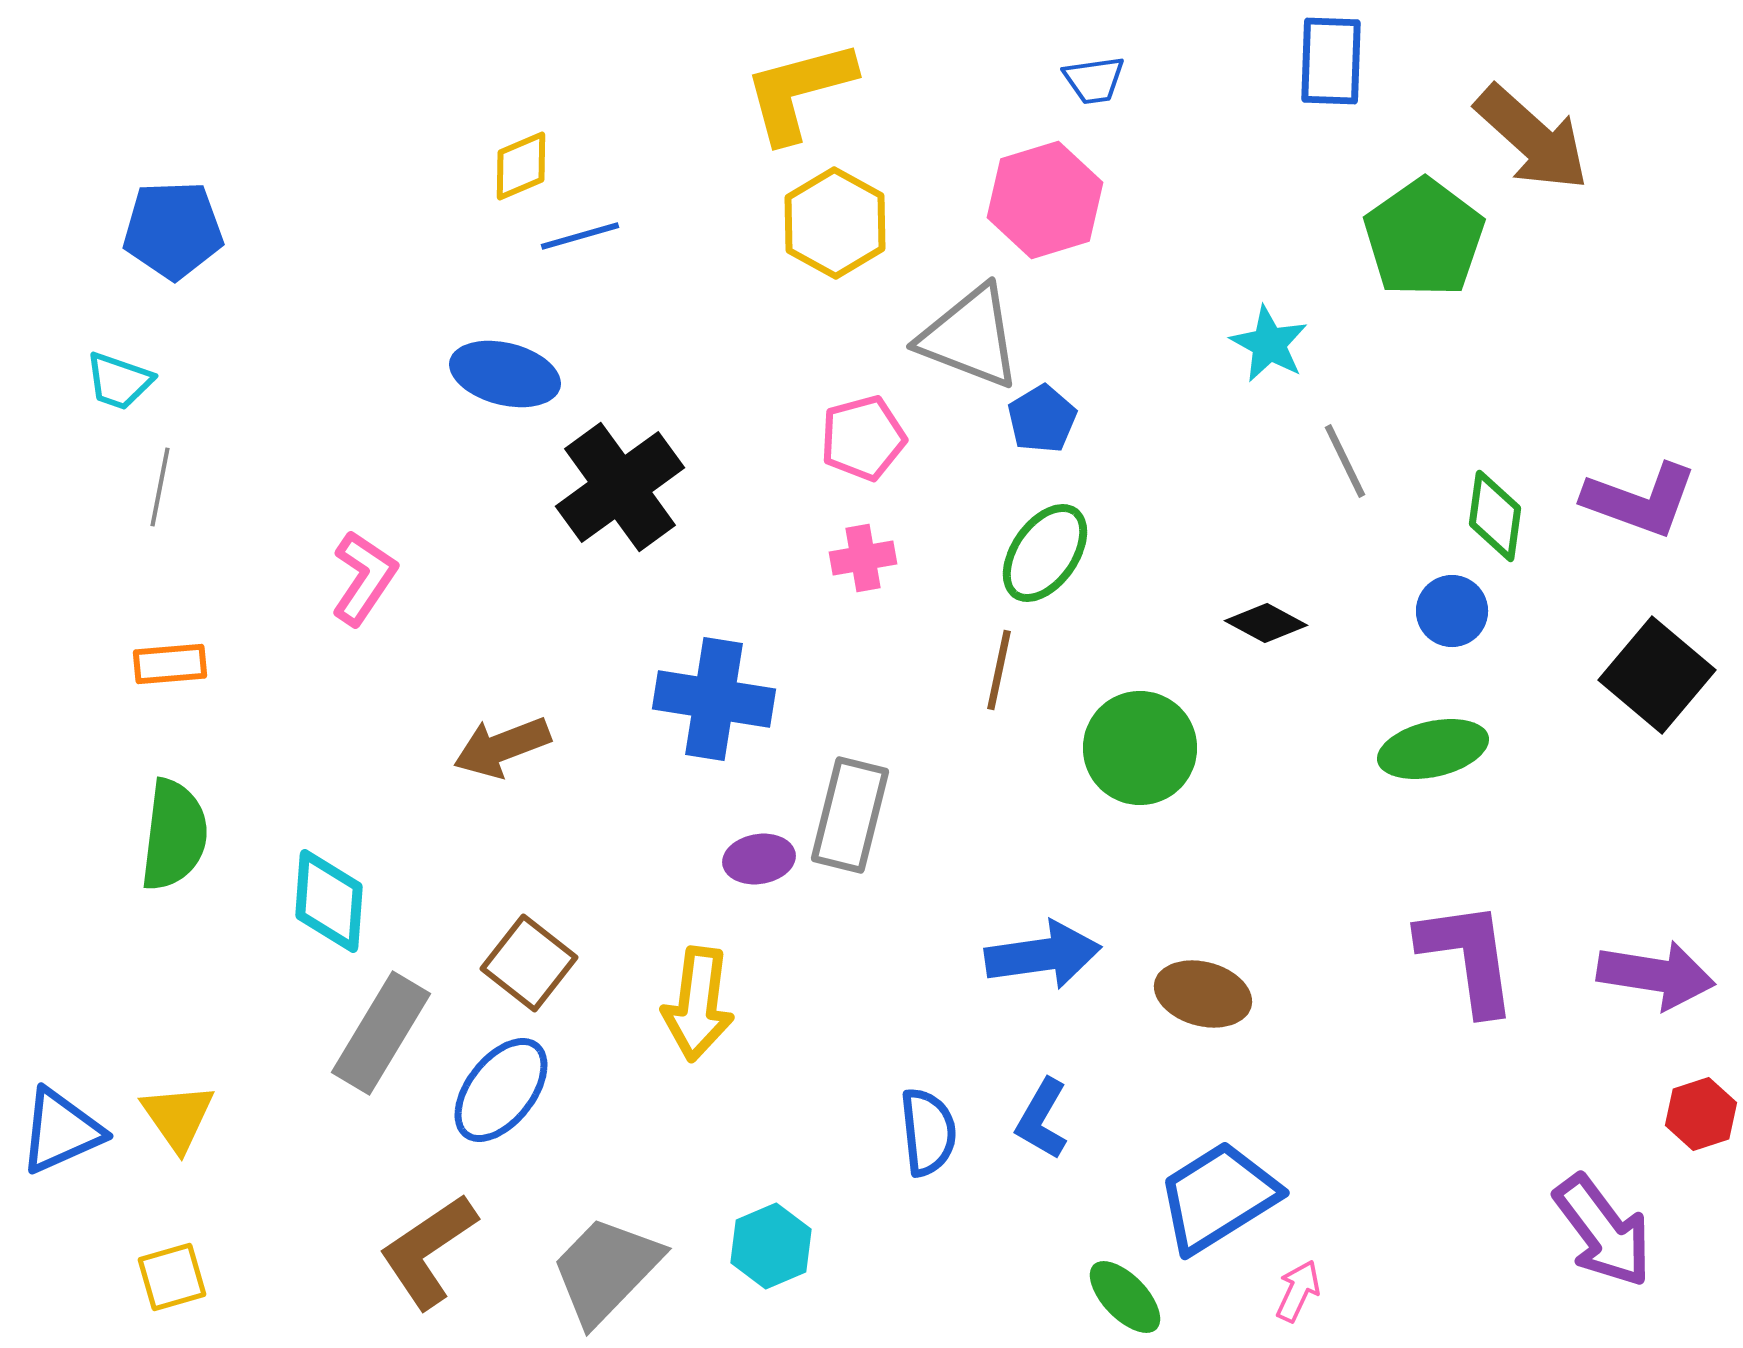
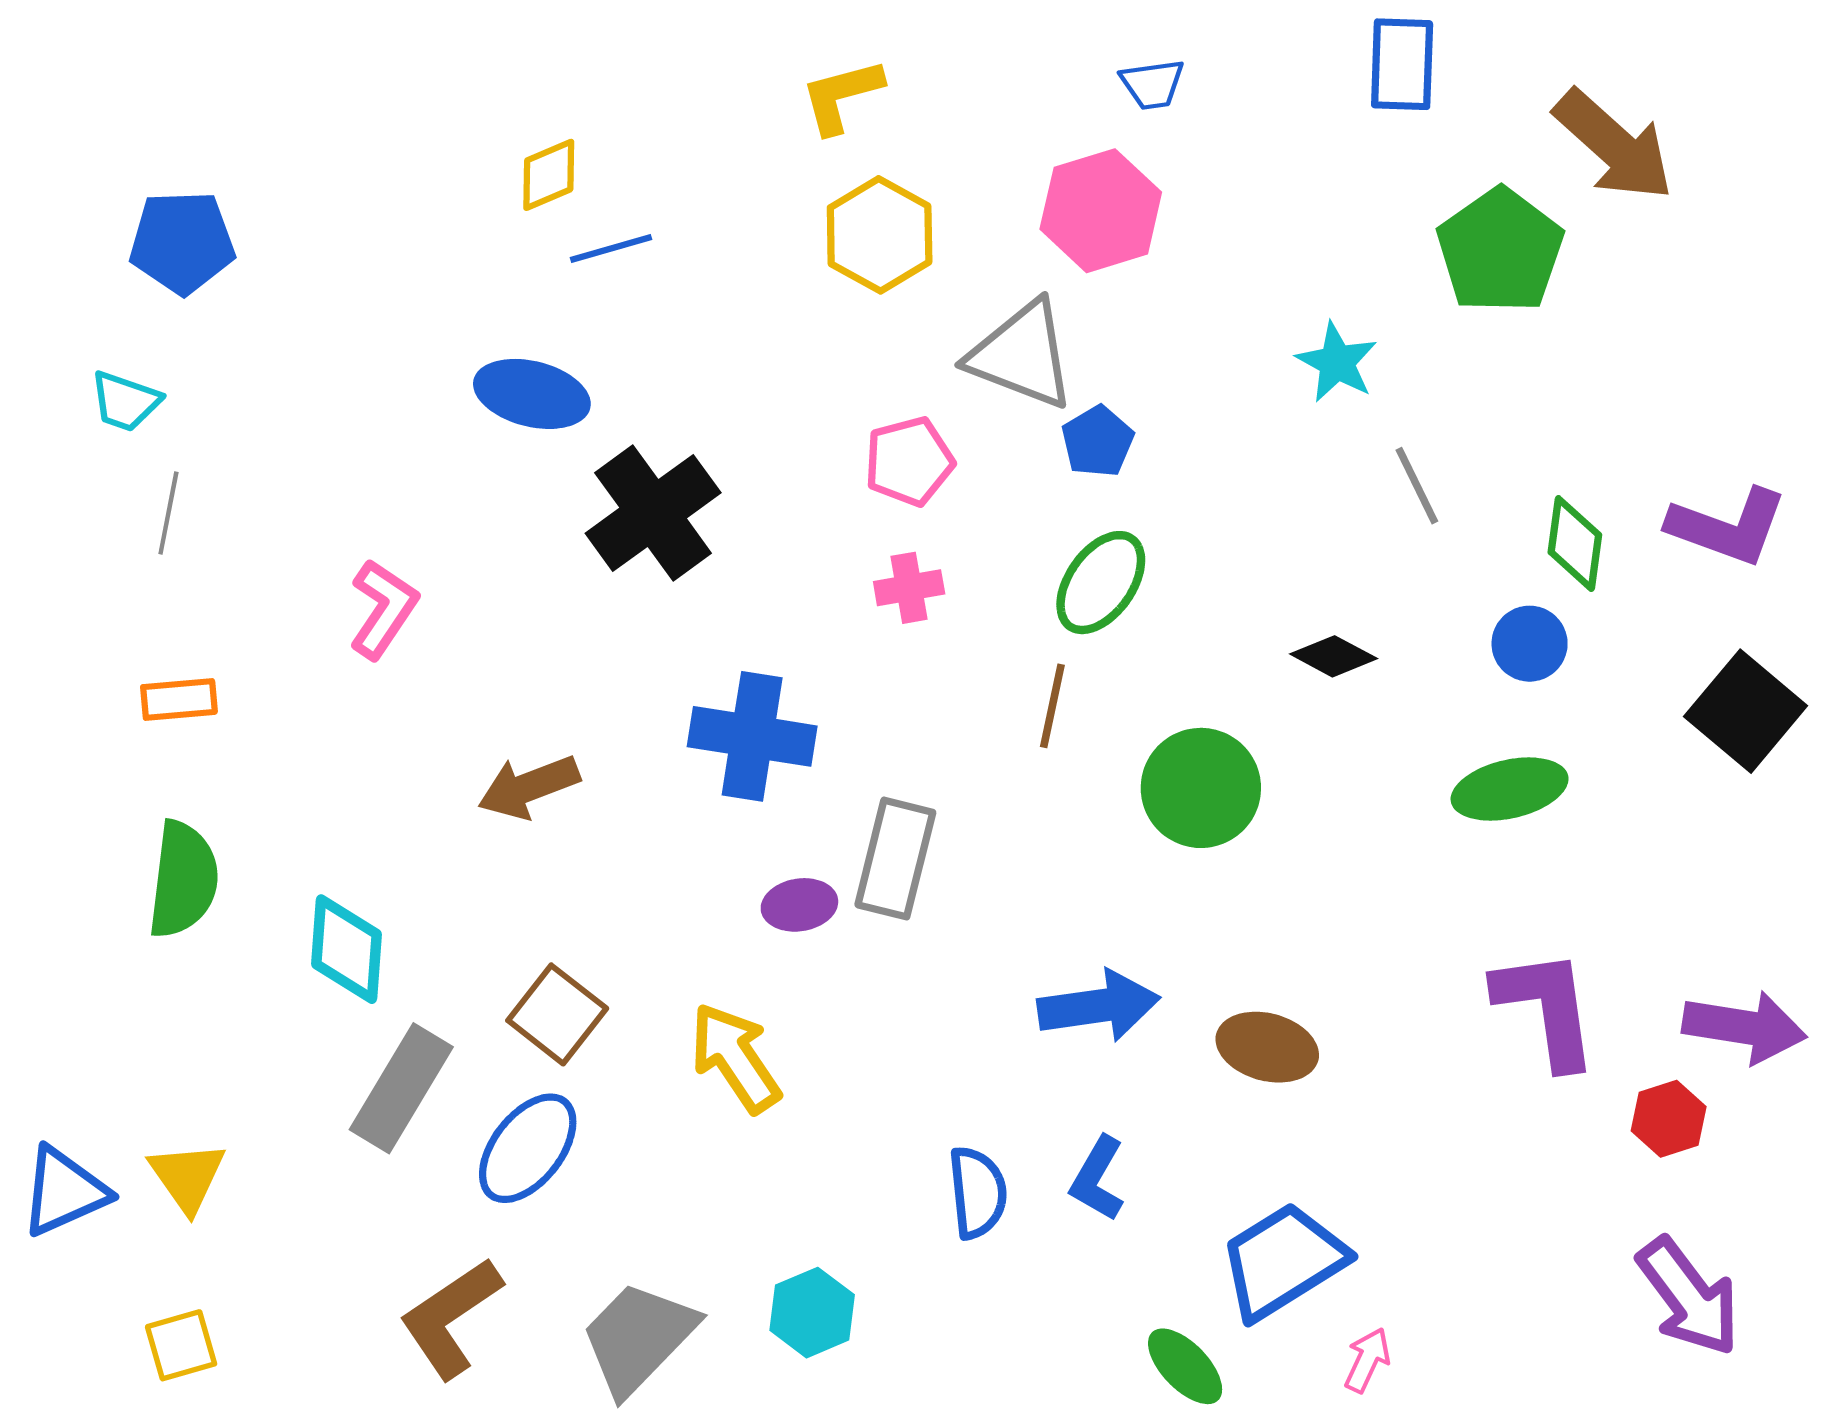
yellow L-shape: (799, 91) -> (842, 96), size x0.7
yellow arrow: (698, 1004) -> (735, 1058), turned 139
red hexagon: (1701, 1114) -> (1669, 1119), moved

